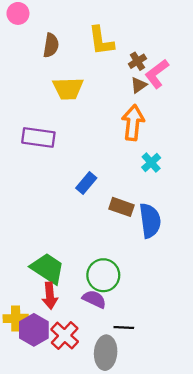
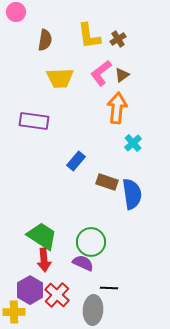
brown cross: (137, 61) -> (118, 39), moved
pink L-shape: (157, 74) -> (101, 73), moved
yellow cross: (16, 318) -> (14, 312), moved

